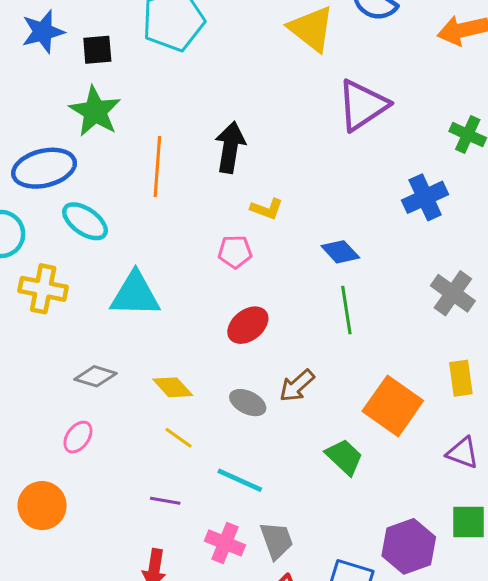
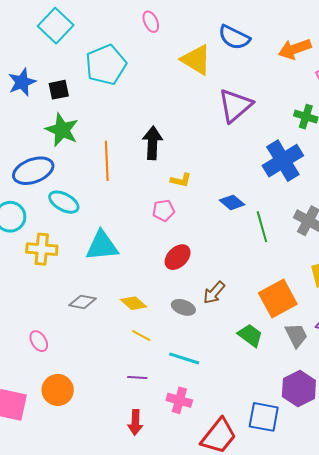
blue cross: (425, 197) -> (283, 161), size x1.4
green line: (346, 310) -> (262, 227), moved
orange square: (393, 406) -> (278, 298), turned 33
pink ellipse: (78, 437) -> (39, 341), moved, turned -60
gray trapezoid: (277, 540) -> (296, 335), moved

